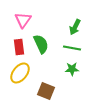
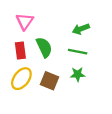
green arrow: (75, 27) -> (81, 29), turned 42
brown square: (46, 91) -> (50, 81), moved

